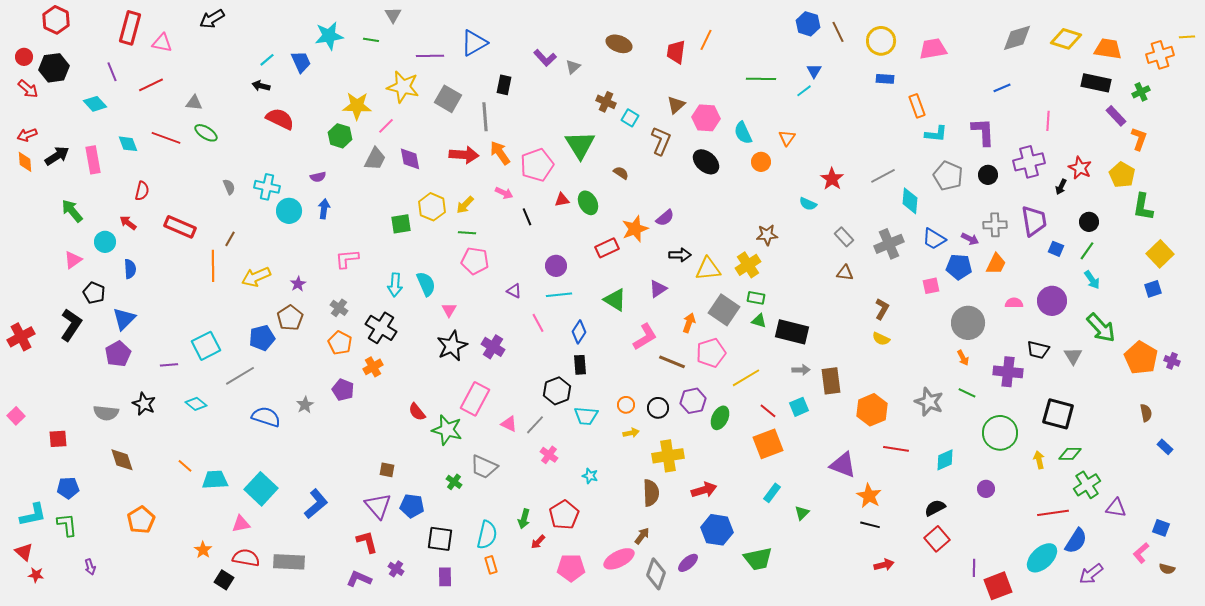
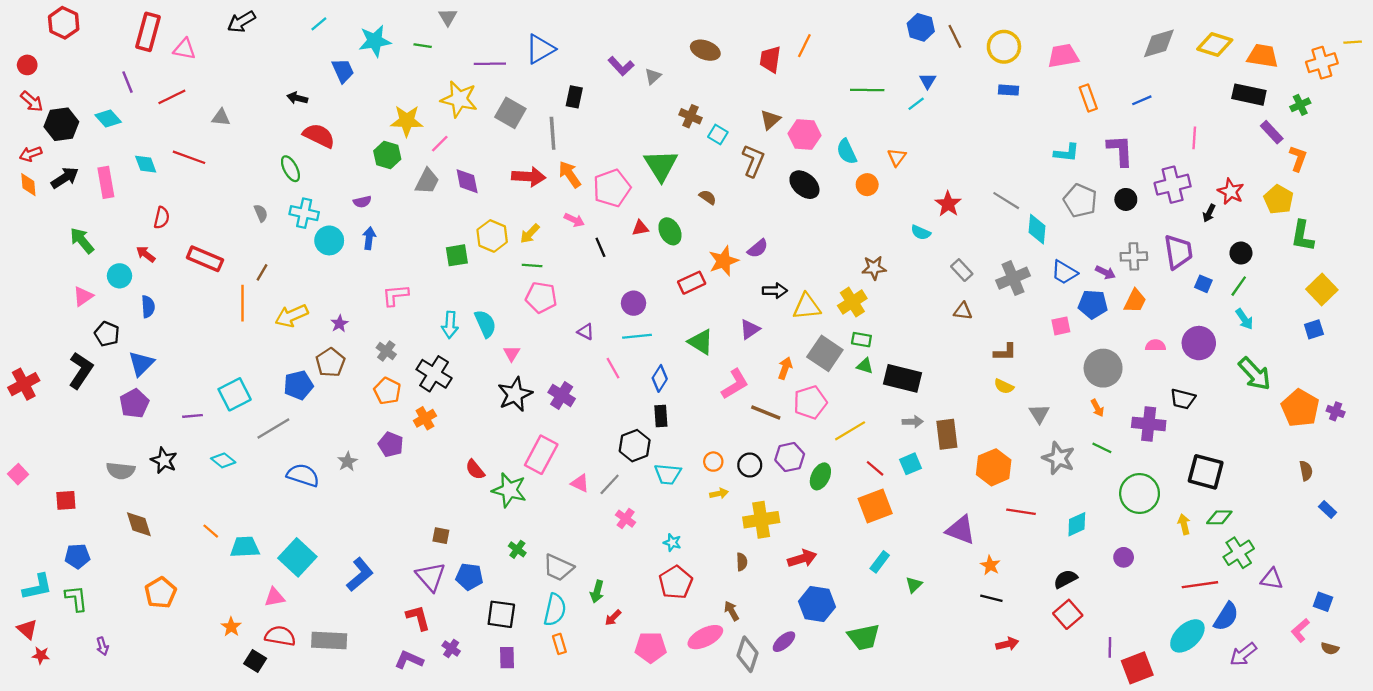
cyan line: (267, 60) -> (319, 24), moved
black hexagon: (54, 68) -> (61, 124), moved
orange rectangle: (917, 106) -> (1088, 98), moved
green ellipse: (206, 133) -> (290, 169), moved, turned 30
gray line: (883, 176) -> (1006, 201), turned 60
brown L-shape: (882, 309) -> (1005, 352), turned 60
gray triangle: (1073, 356) -> (1039, 414), moved
gray trapezoid: (484, 467) -> (558, 568), moved
brown semicircle: (651, 493) -> (742, 562), size x0.6
orange star: (869, 496) -> (990, 565), size x0.7
red pentagon: (564, 515) -> (676, 582), moved
brown arrow: (642, 536) -> (732, 611), turned -66

